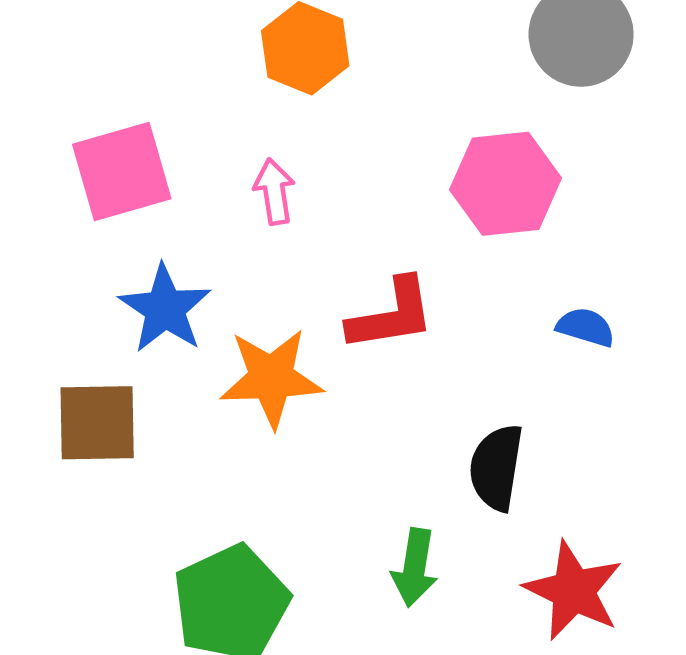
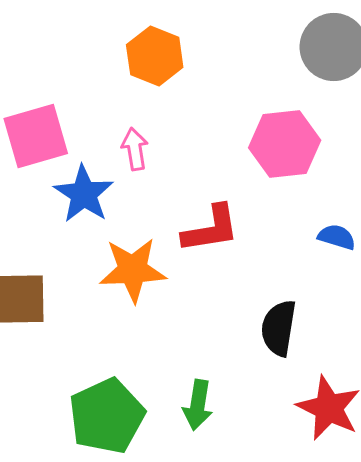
blue star: (165, 309) -> (84, 194), moved
green arrow: (415, 568) -> (198, 405), moved

